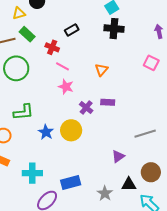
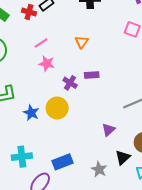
red cross: (52, 47) -> (29, 12), moved
pink line: (63, 66) -> (41, 43), turned -56
black triangle: (129, 184) -> (123, 157), turned -35

